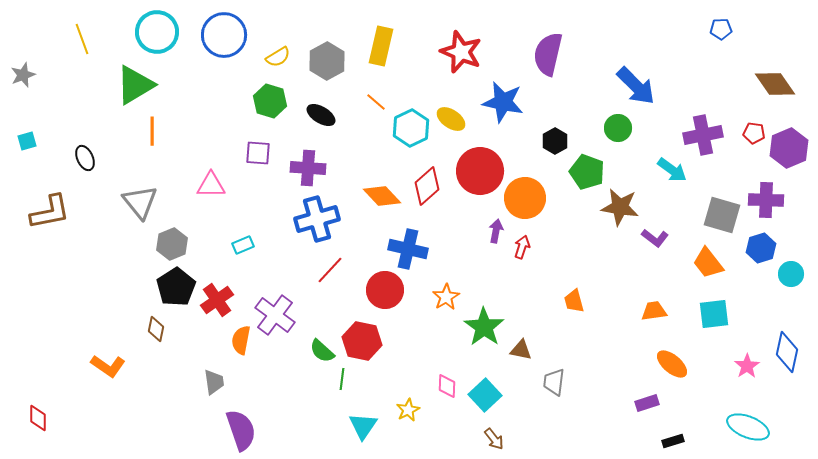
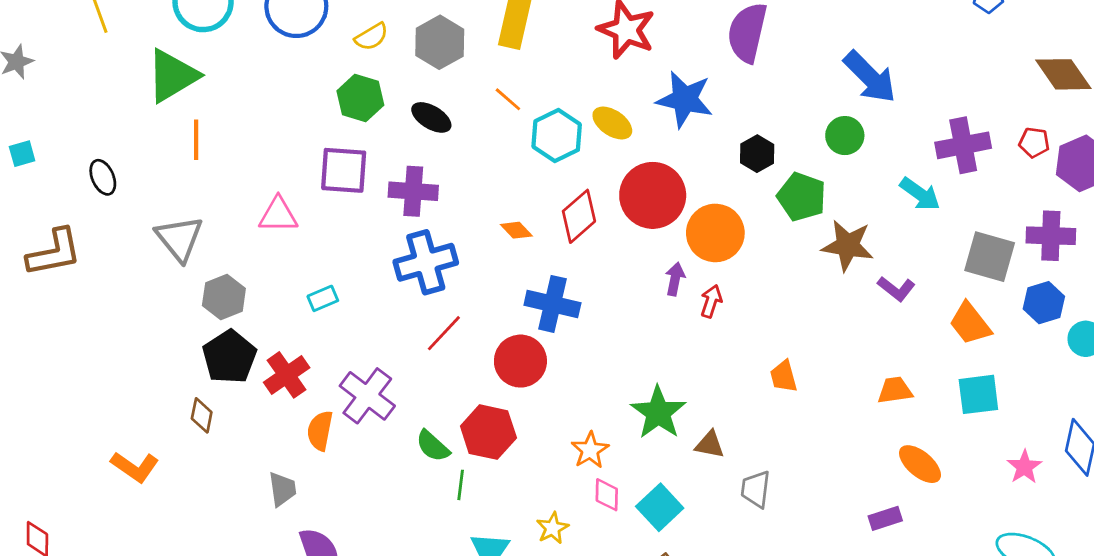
purple square: (258, 153) -> (344, 170), size x1.4
orange diamond: (382, 196) -> (516, 230), size x0.6
orange star: (446, 297) -> (590, 450), moved

